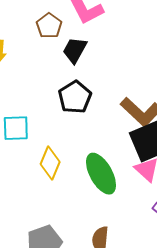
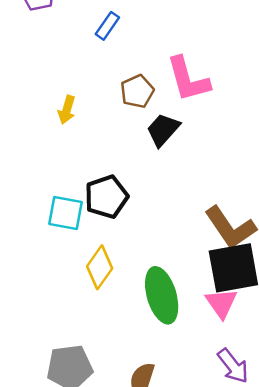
black pentagon: (75, 97) -> (106, 197), moved

